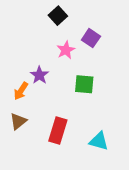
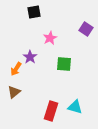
black square: (58, 16) -> (34, 12), moved, turned 32
purple square: (91, 38) -> (86, 29), moved
red rectangle: (58, 131) -> (51, 111), moved

